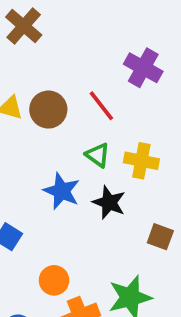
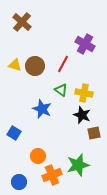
red line: (101, 106) -> (63, 64), turned 66
black star: (109, 203) -> (82, 115), moved
brown square: (160, 237) -> (94, 133), turned -32

